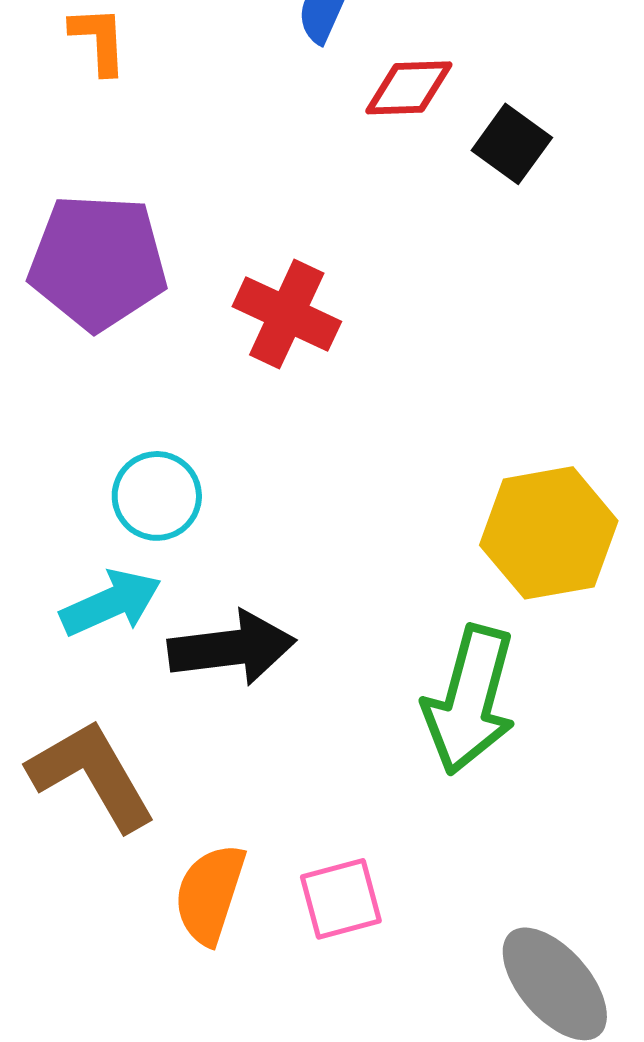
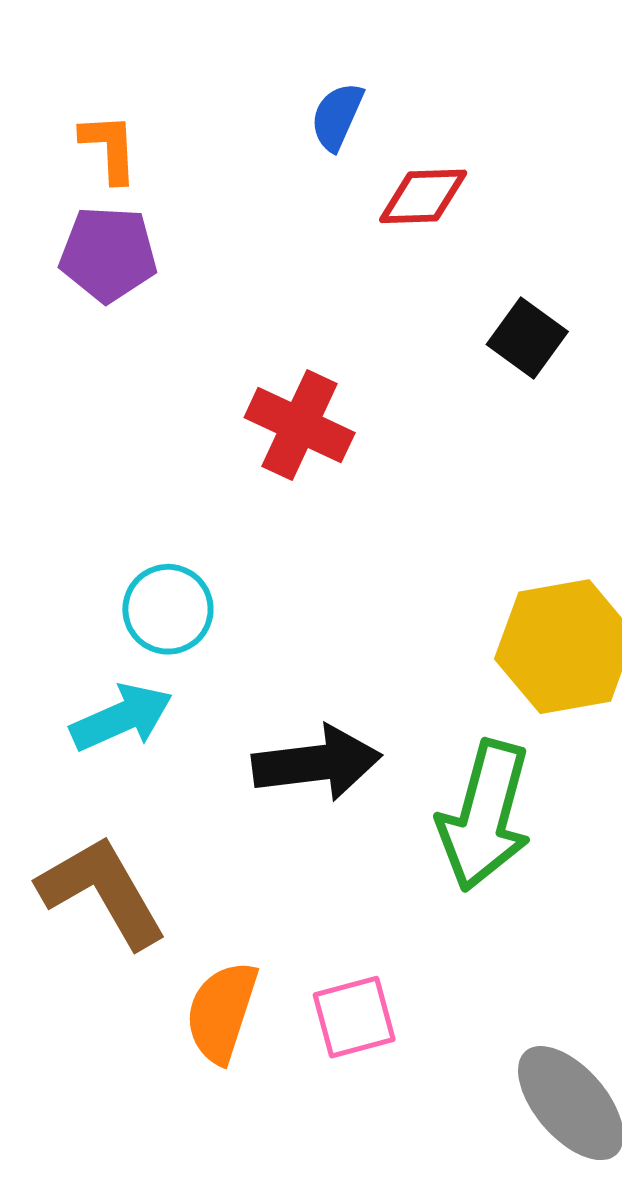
black square: (512, 144) -> (527, 338), moved
purple pentagon: (98, 262) -> (108, 254), moved, size x0.7
black arrow: (232, 648) -> (317, 763), moved

